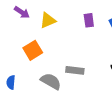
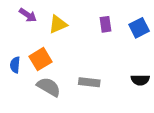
gray semicircle: (51, 81) -> (49, 87), moved
blue semicircle: (11, 82) -> (15, 65), moved

